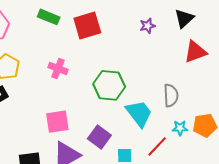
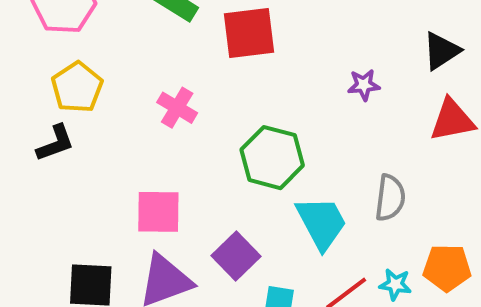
purple star: (147, 26) -> (364, 85), moved
cyan star: (180, 128) -> (395, 284), moved

